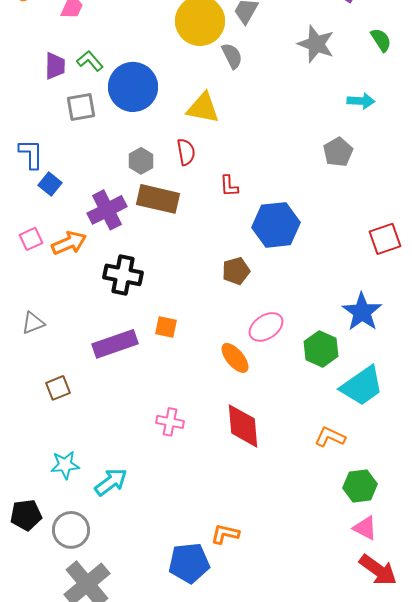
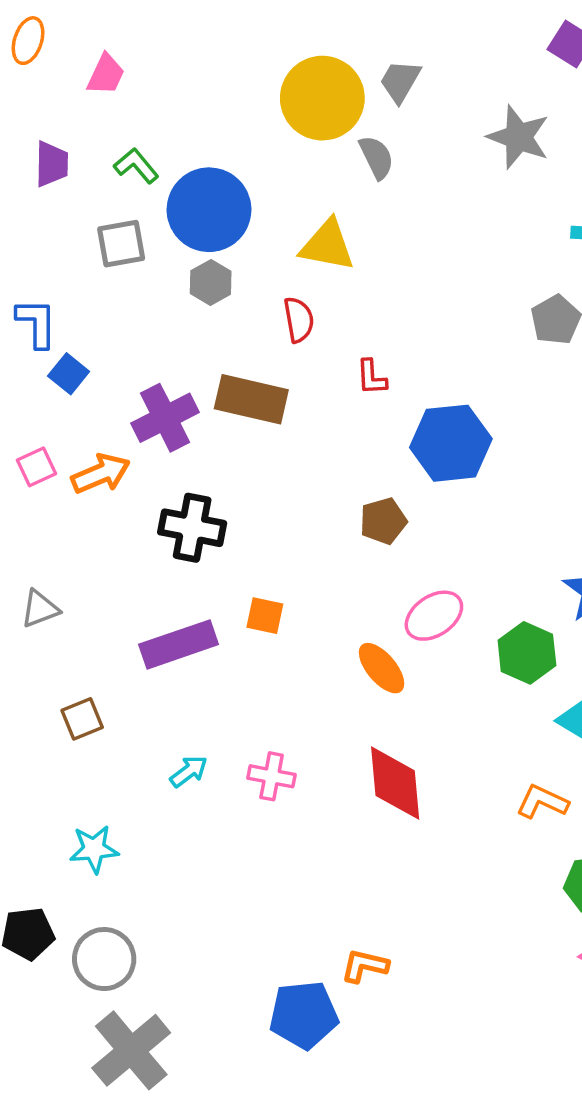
purple trapezoid: (55, 66) -> (52, 164), moved
gray hexagon: (141, 161) -> (211, 282), moved
cyan arrow: (111, 482) -> (189, 771), moved, size x0.7

